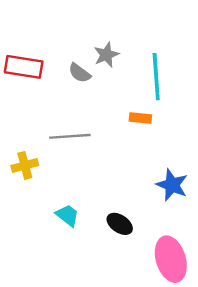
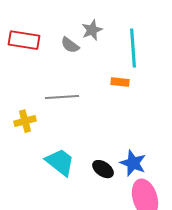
blue star: (172, 185) -> (133, 163), moved
cyan trapezoid: (67, 215) -> (60, 162), size x1.5

